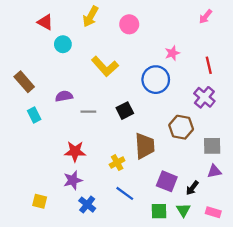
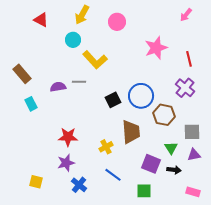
cyan circle: (63, 44) -> (73, 40), moved
pink star: (172, 53) -> (156, 48), size x1.6
blue circle: (156, 80) -> (141, 96), moved
gray line: (88, 112) -> (79, 82), moved
black arrow: (192, 188) -> (174, 170), turned -120
green triangle: (183, 210) -> (171, 148), moved

